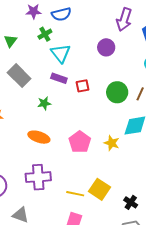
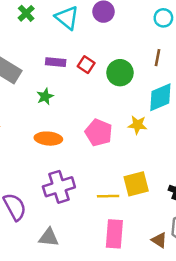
cyan triangle: (61, 53) -> (67, 18), moved
red square: (83, 86) -> (86, 65), turned -32
green circle: (117, 92) -> (120, 73), moved
yellow square: (100, 189) -> (136, 184), turned -35

